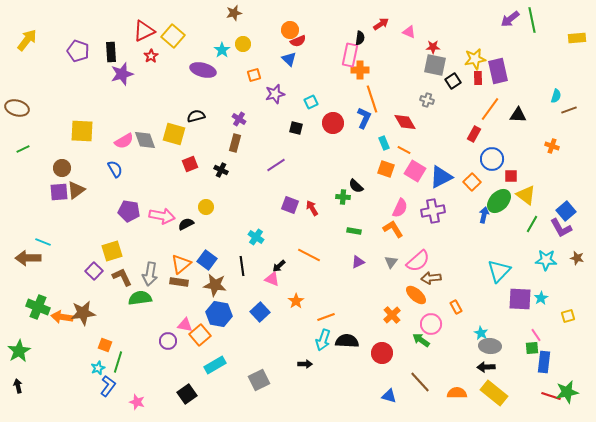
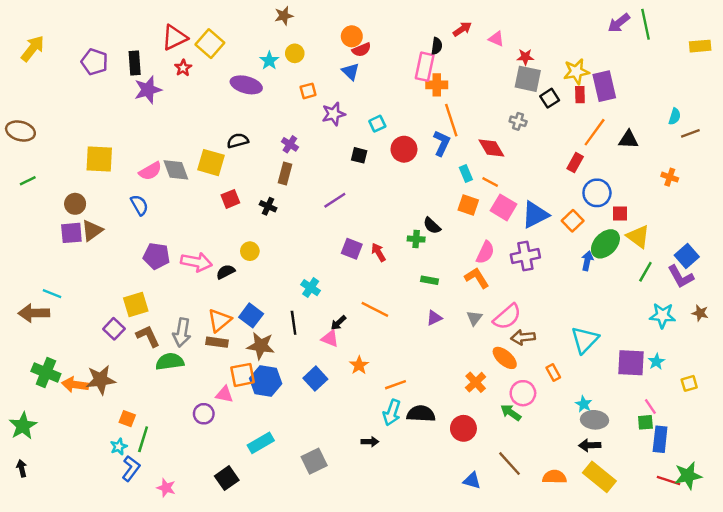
cyan triangle: (499, 271) -> (585, 340), moved
orange square: (200, 335) -> (243, 375), moved, turned 30

